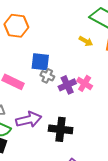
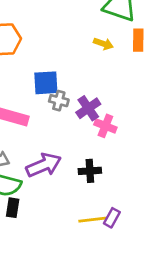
pink cross: (85, 83) -> (105, 126), moved
black cross: (61, 129) -> (90, 171), size x0.7

